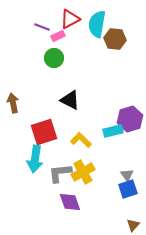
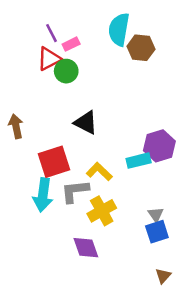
red triangle: (70, 19) -> (49, 59), moved
purple line: (42, 27) -> (51, 33), turned 42
gray L-shape: (60, 173) -> (75, 191), moved

